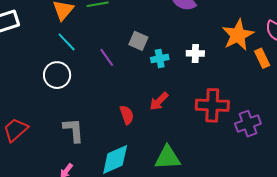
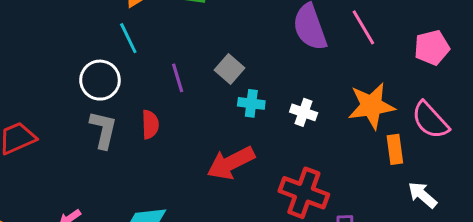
red arrow: (159, 101) -> (231, 163), size x1.5
red semicircle: (127, 115) -> (150, 125), moved
gray L-shape: (74, 130) -> (103, 130), moved

